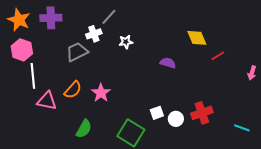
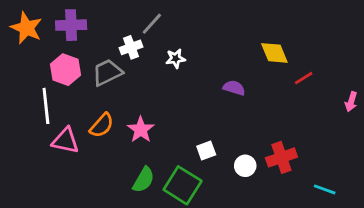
pink hexagon: (22, 50) -> (65, 70), moved
white square: (157, 113) -> (206, 150), moved
cyan line: (242, 128) -> (325, 189), moved
green semicircle: (84, 129) -> (144, 180), moved

